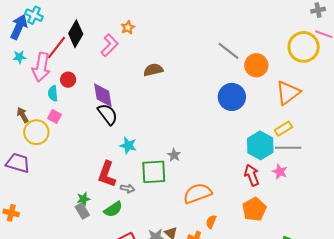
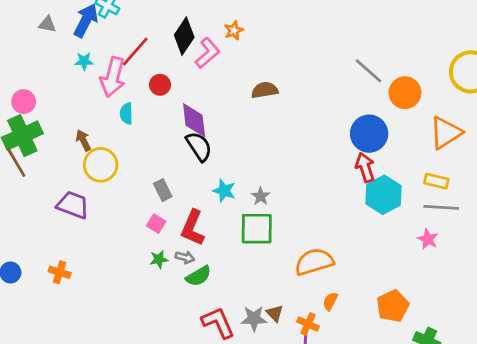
black diamond: (76, 34) -> (184, 36), moved
red circle: (68, 80) -> (160, 85), moved
pink square: (55, 116) -> (156, 224), moved
yellow rectangle: (283, 129) -> (436, 181), turned 42
cyan hexagon: (260, 145) -> (383, 195), moved
gray star: (174, 155) -> (261, 196), moved
red arrow: (252, 175) -> (365, 167), moved
gray arrow: (128, 188) -> (185, 257), moved
orange pentagon: (254, 209) -> (393, 306), moved
gray rectangle: (82, 211) -> (163, 190), moved

